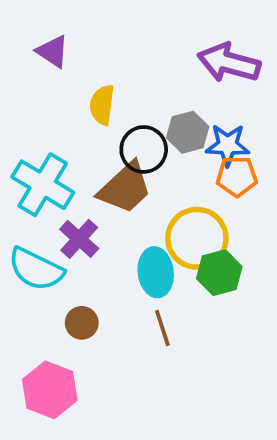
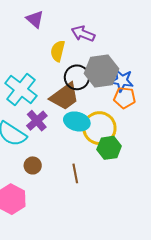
purple arrow: (229, 63) -> (83, 34), moved, size x0.7
gray hexagon: (188, 132) -> (101, 71), size x1.5
cyan ellipse: (156, 272) -> (77, 121), moved, turned -75

